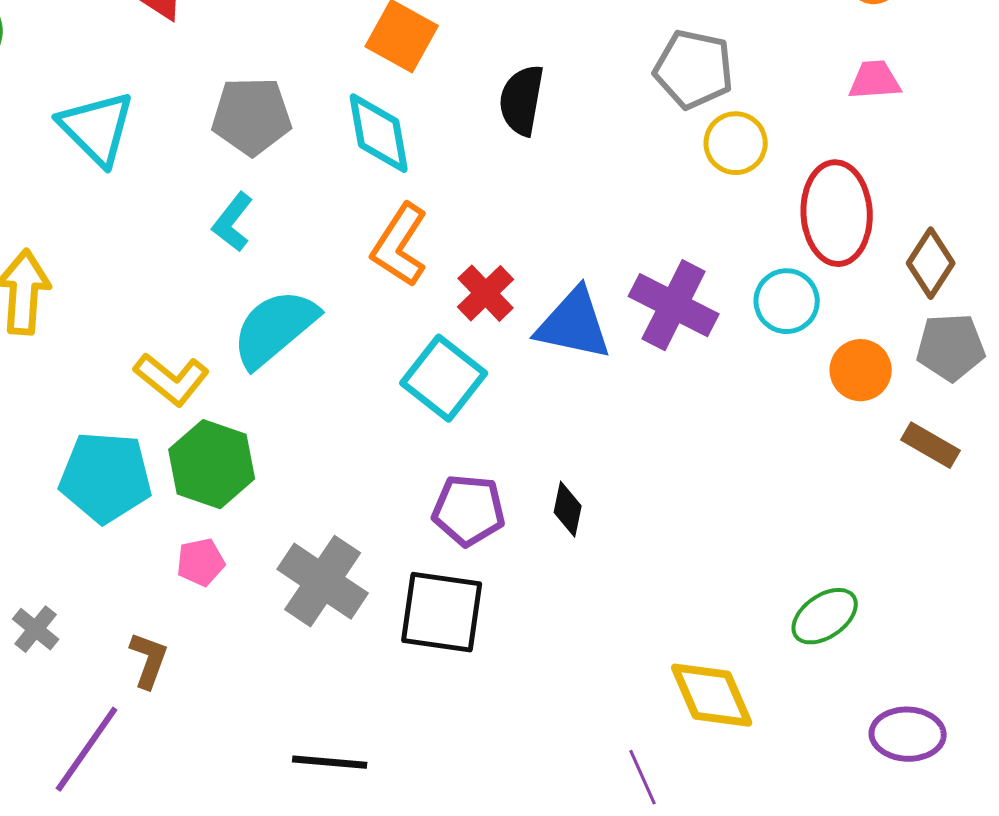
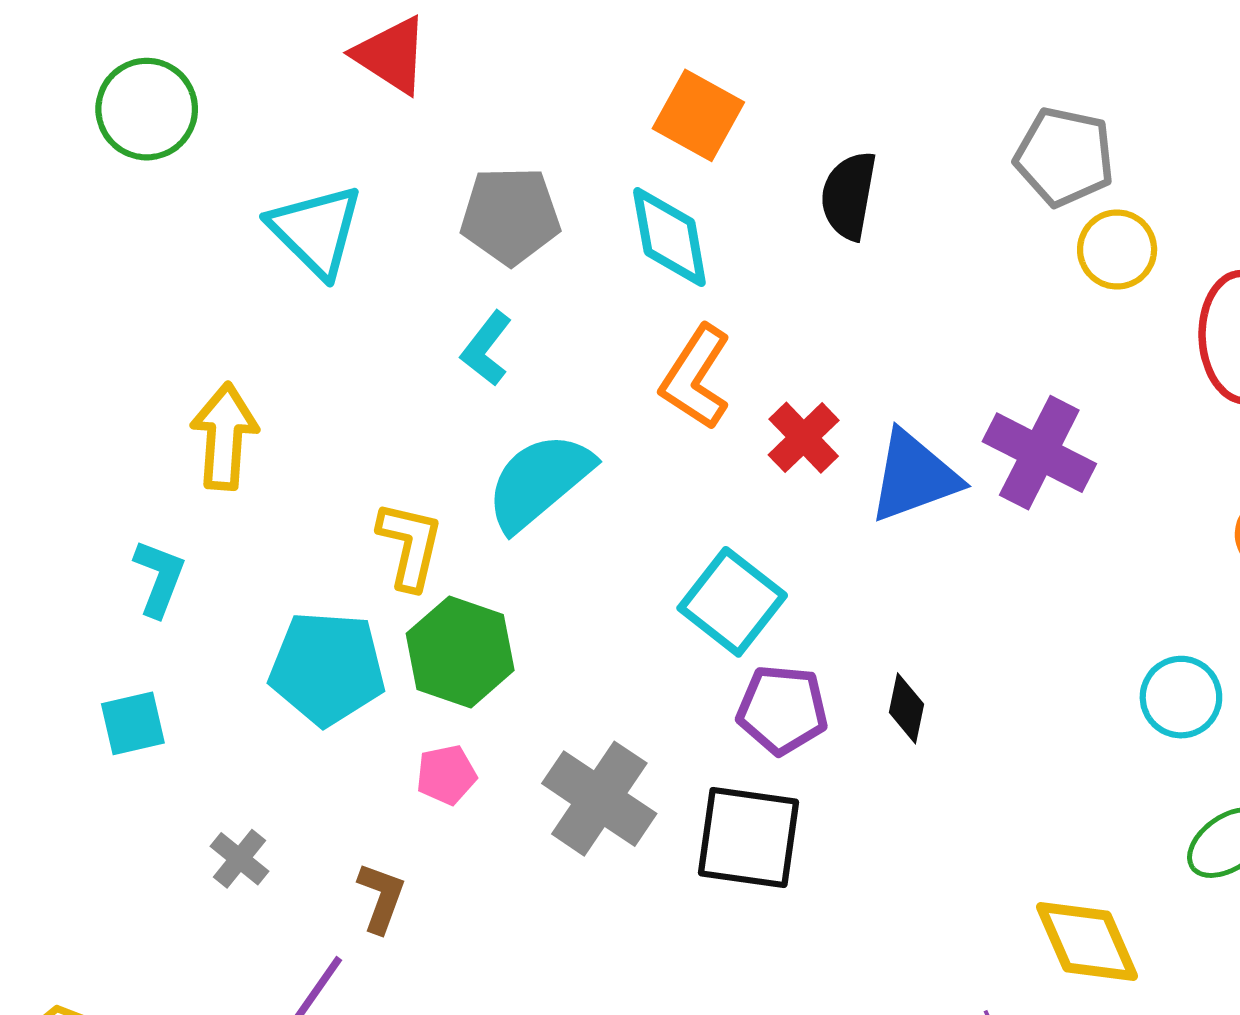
cyan circle: (787, 301) -> (1181, 697), moved
blue triangle: (574, 324) -> (914, 476), turned -32
cyan square: (444, 378) -> (732, 602), moved
yellow L-shape: (172, 379) -> (410, 545), turned -116

